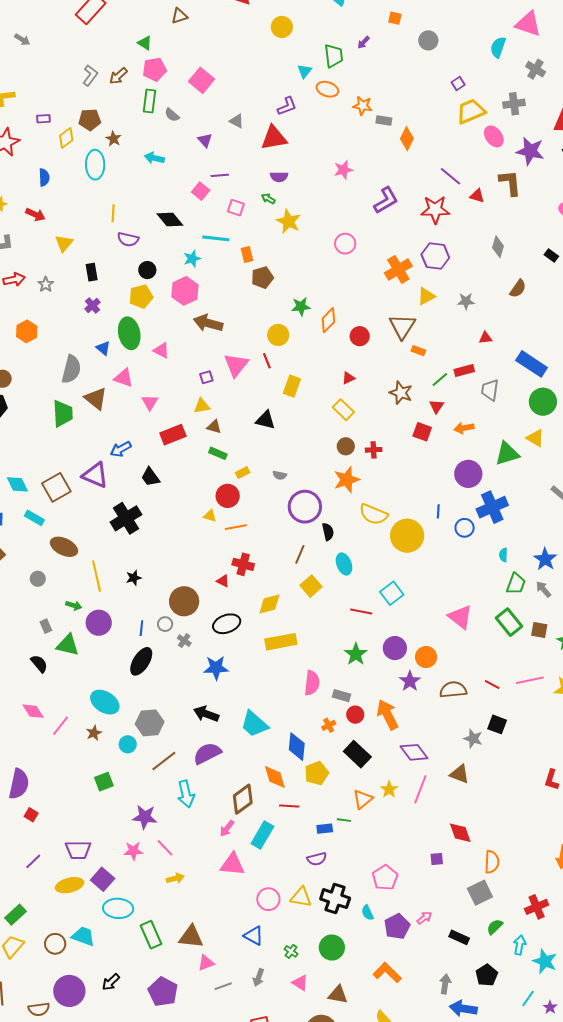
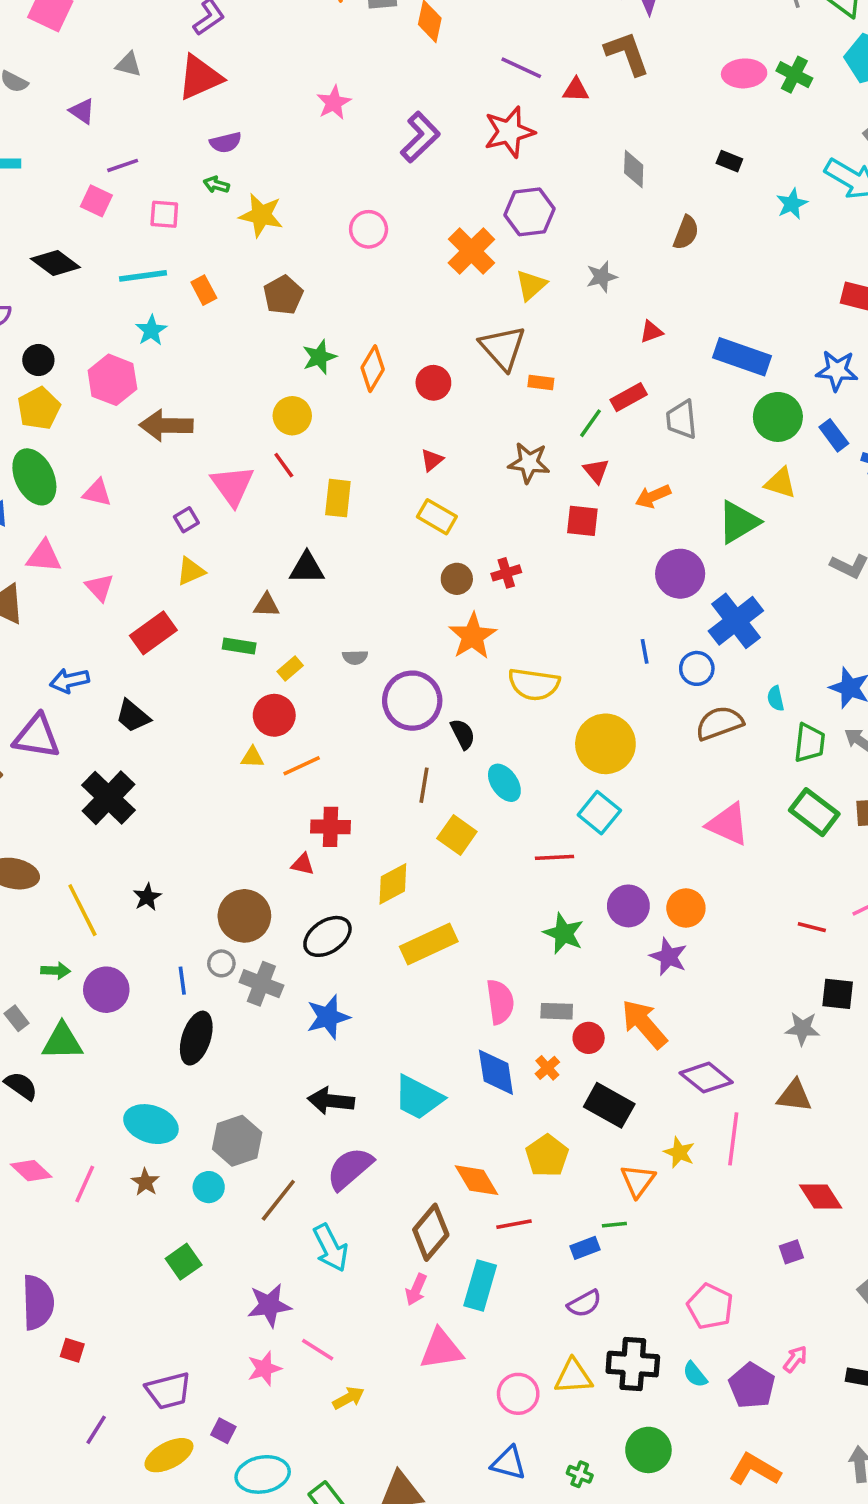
cyan star: (192, 259) -> (151, 330), moved
brown pentagon: (262, 278) -> (283, 295), moved
brown triangle: (214, 427) -> (266, 605), moved
blue arrow: (121, 449) -> (69, 681), turned 30
yellow circle: (407, 536) -> (605, 744), moved
gray cross: (184, 641) -> (261, 984), size x1.6
brown semicircle: (453, 690) -> (719, 723), moved
blue diamond: (297, 747) -> (496, 1072), moved
purple square: (103, 879) -> (223, 1431), size x0.6

